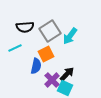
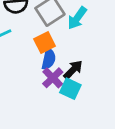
blue semicircle: (36, 66) -> (49, 59), moved

